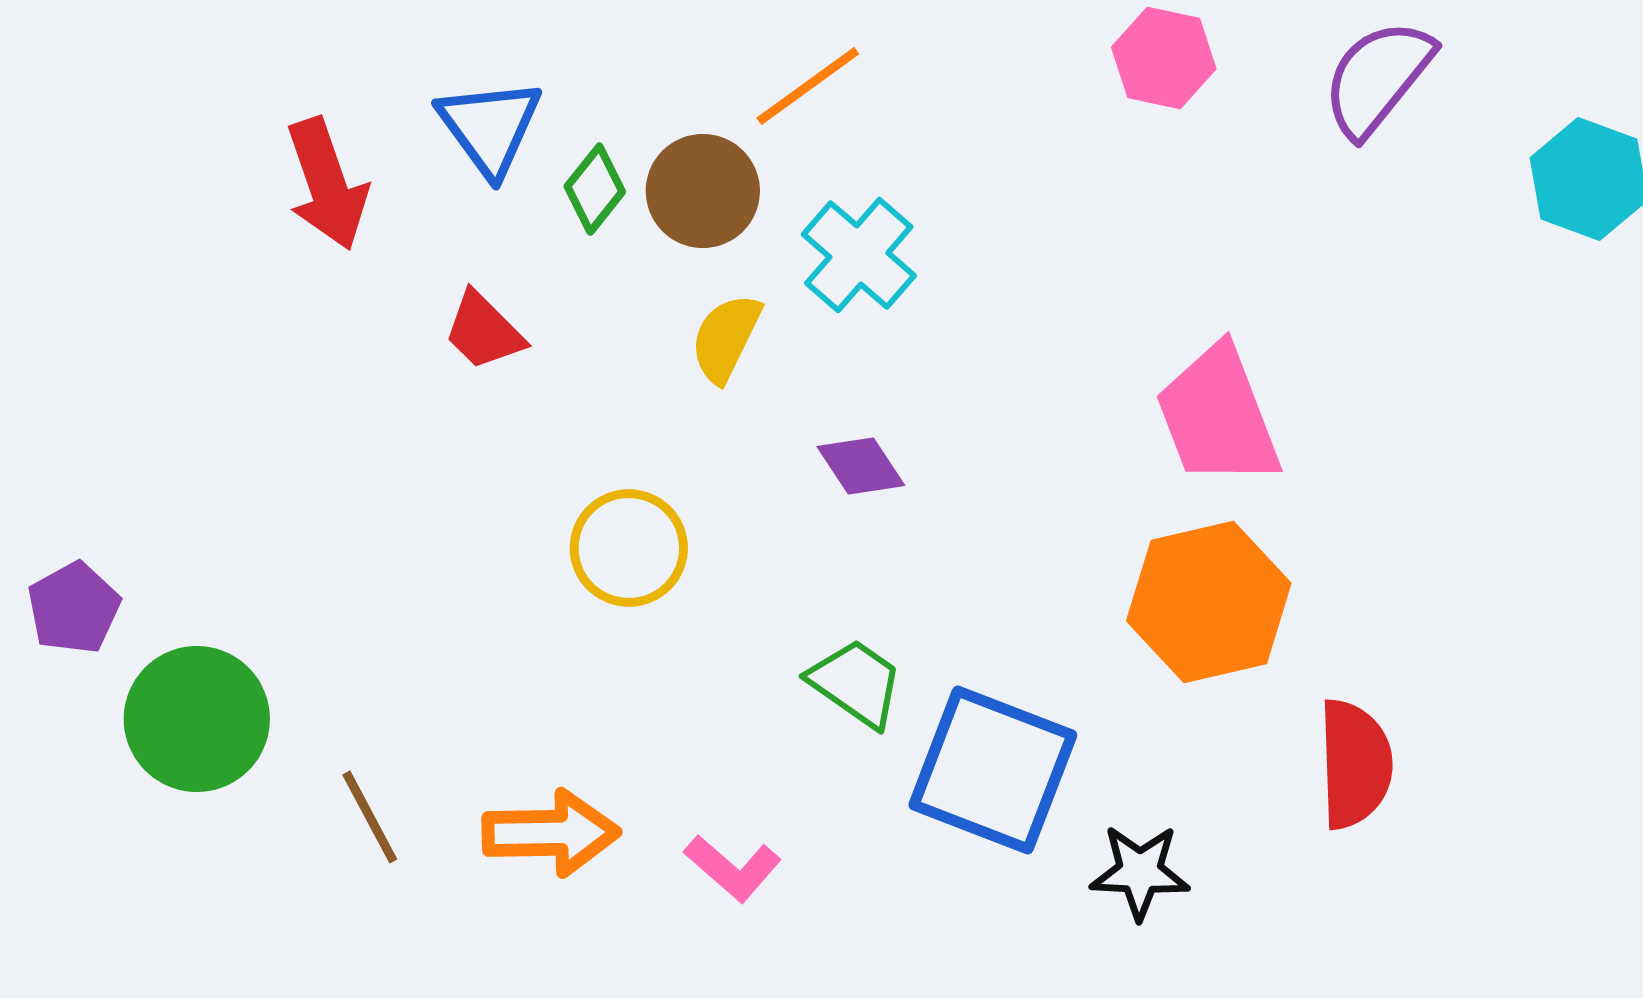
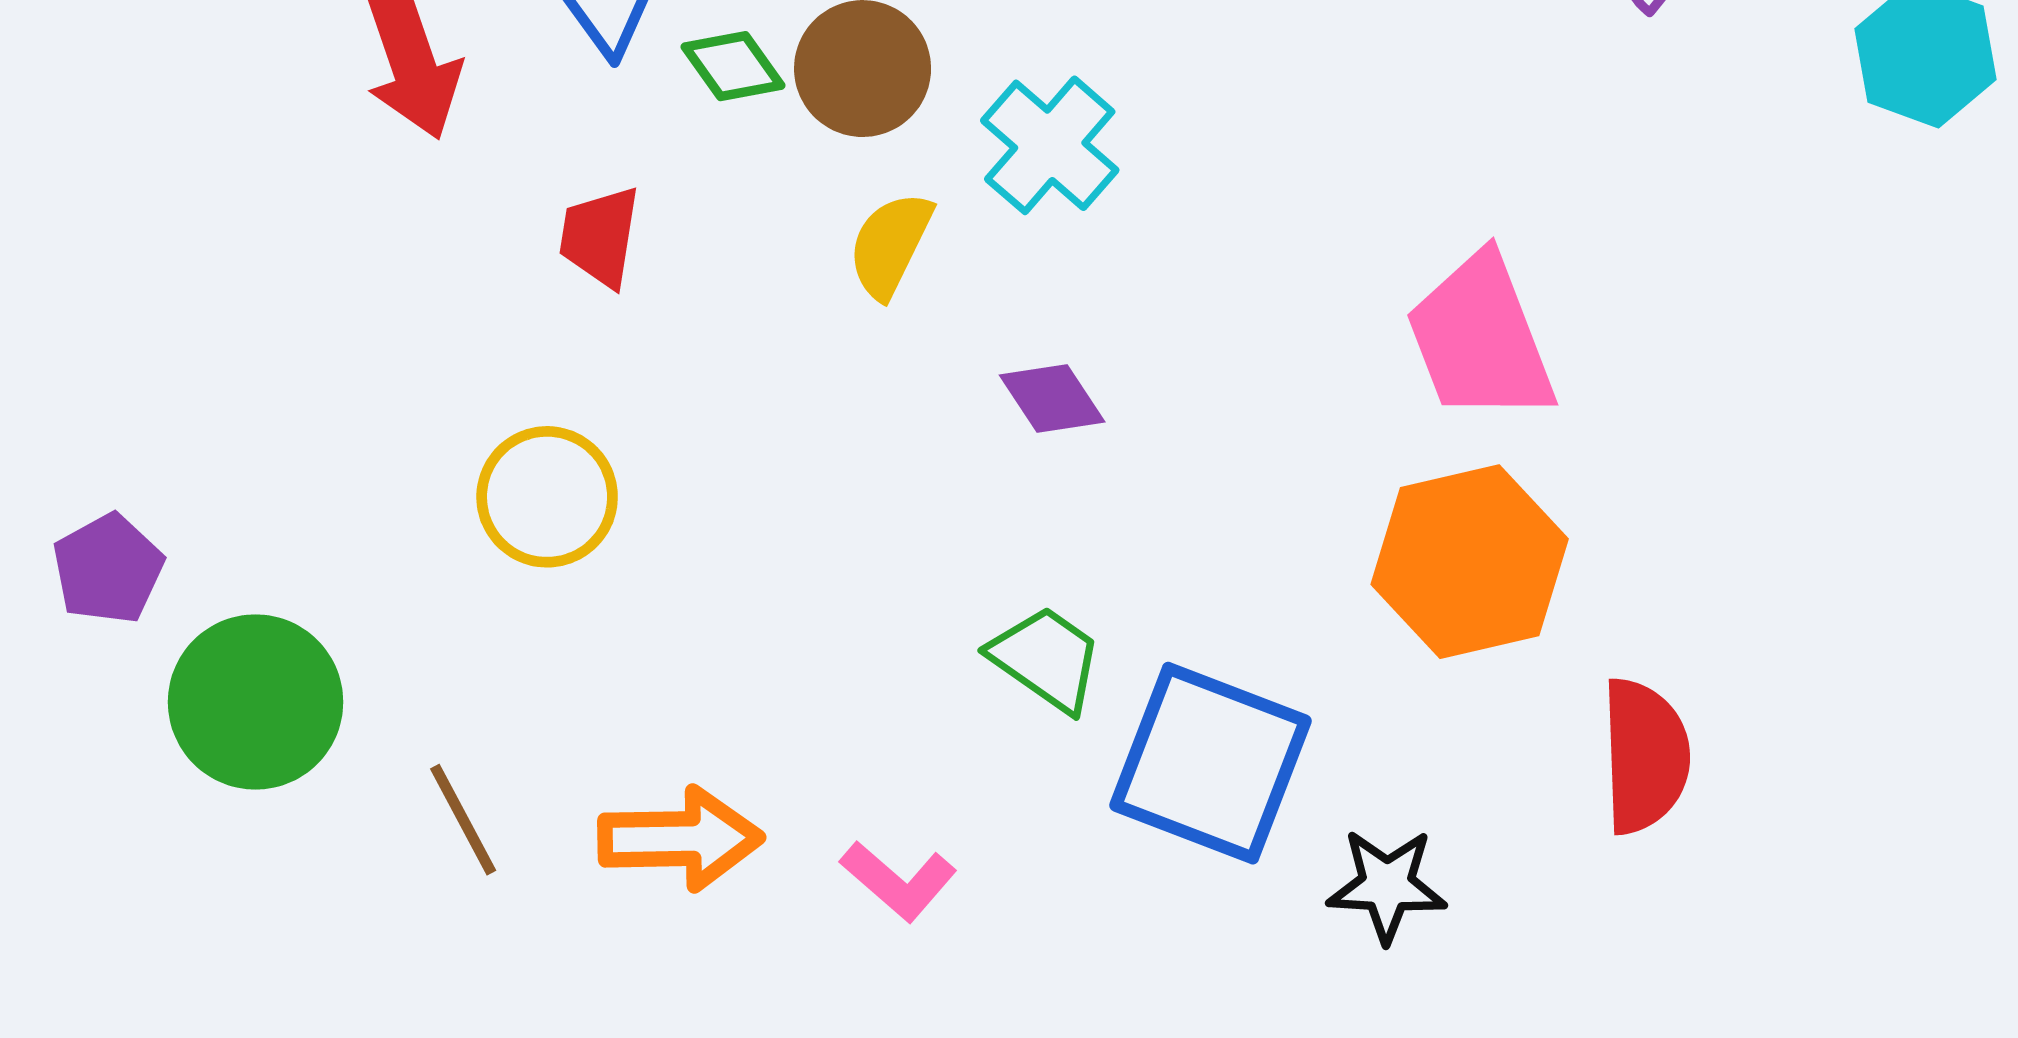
green diamond: (595, 189) -> (733, 66), turned -74
red trapezoid: (484, 331) -> (600, 236), turned 54
yellow circle: (629, 548) -> (547, 497), moved

